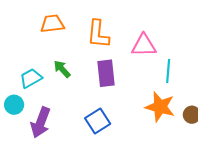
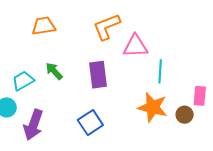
orange L-shape: (98, 34) -> (107, 27), moved, turned 64

